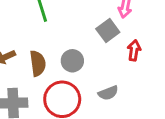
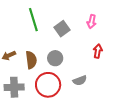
gray square: (108, 31) -> (62, 29), moved

